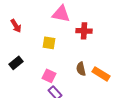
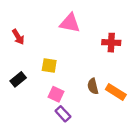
red cross: (84, 31) -> (111, 43), moved
yellow square: (49, 43) -> (49, 66), moved

